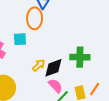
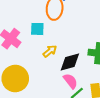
yellow arrow: (39, 65) -> (50, 51), moved

